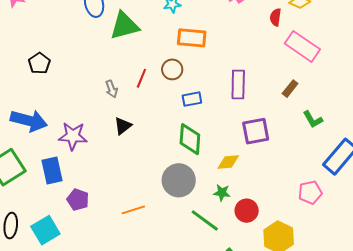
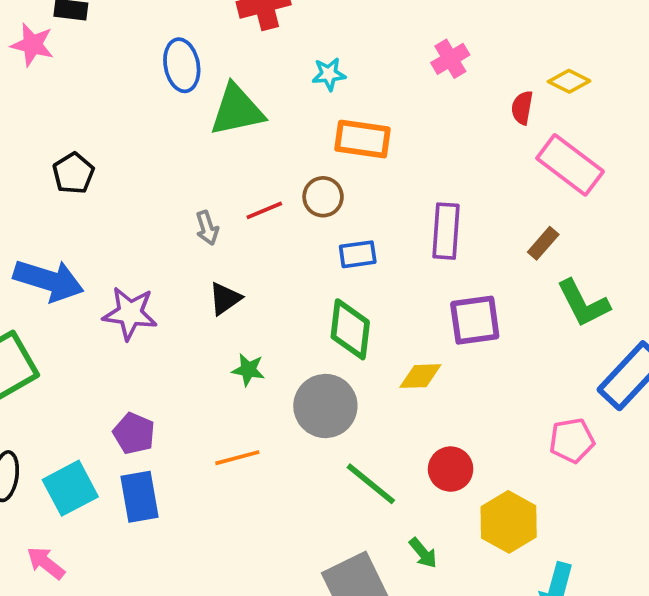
red line: (141, 78) -> (264, 210), turned 42
green L-shape: (313, 119) -> (583, 303), size x1.4
blue rectangle: (52, 171) -> (139, 497), moved
green star: (222, 193) -> (248, 370), moved

